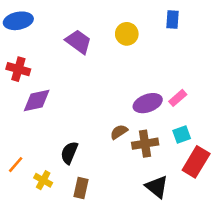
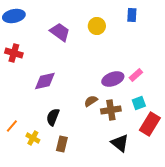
purple diamond: (37, 101) -> (45, 81), moved

